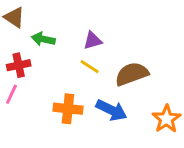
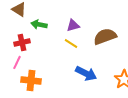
brown semicircle: (132, 74) -> (105, 36), moved
orange cross: (68, 109) -> (31, 80), moved

